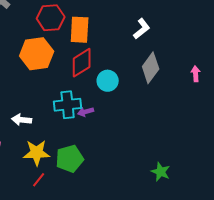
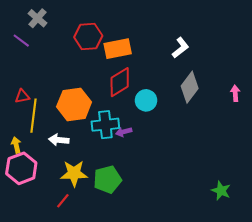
orange rectangle: (80, 30) -> (118, 49), turned 76
orange hexagon: (37, 54) -> (74, 104), moved
green star: (161, 172) -> (221, 191), moved
red line: (39, 180) -> (63, 201), moved

